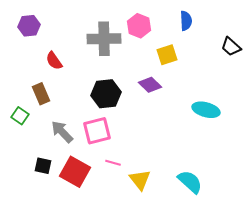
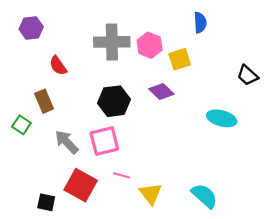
pink hexagon: (139, 26) -> (150, 45), moved
black trapezoid: (231, 47) -> (247, 75), moved
black square: (43, 166) -> (46, 202), moved

